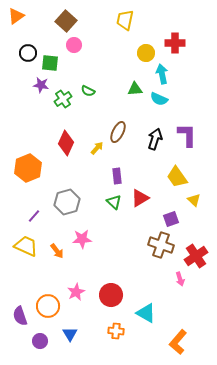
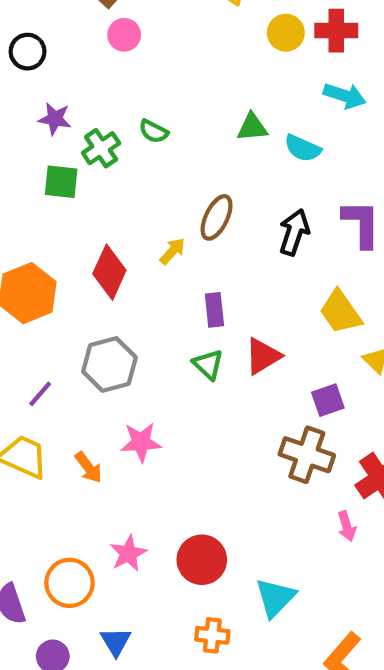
yellow circle: (146, 53) -> (286, 33), moved
green square: (50, 63) -> (61, 182), moved
cyan arrow: (162, 74) -> (345, 96), moved, turned 120
red diamond: (66, 143) -> (109, 272), moved
cyan triangle: (146, 313) -> (275, 598), turned 45

